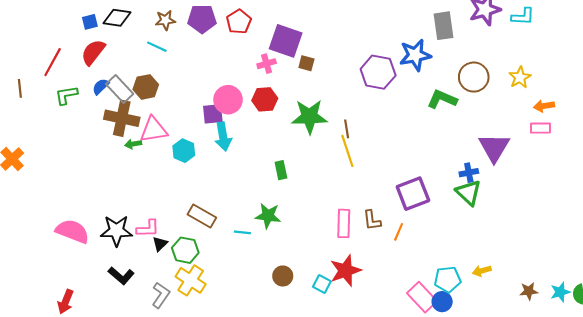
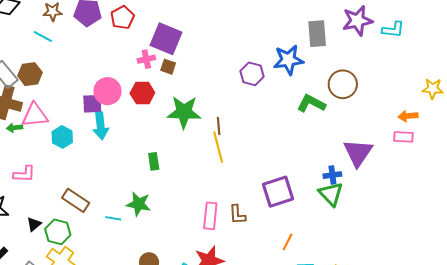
brown square: (306, 63) -> (168, 67), moved
purple hexagon: (378, 72) -> (252, 74), size x0.7
yellow star: (520, 77) -> (433, 89), moved, turned 30
pink L-shape: (148, 228) -> (24, 174), moved
orange line: (399, 232) -> (288, 242), moved

